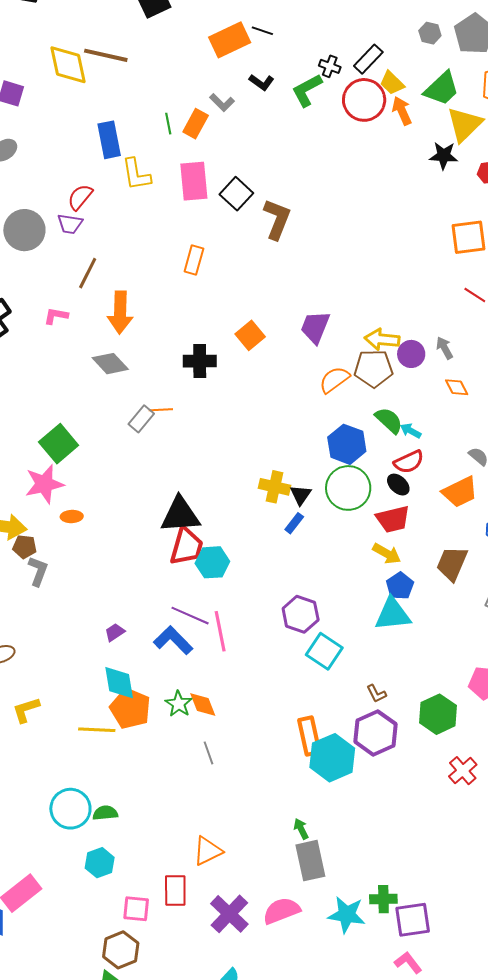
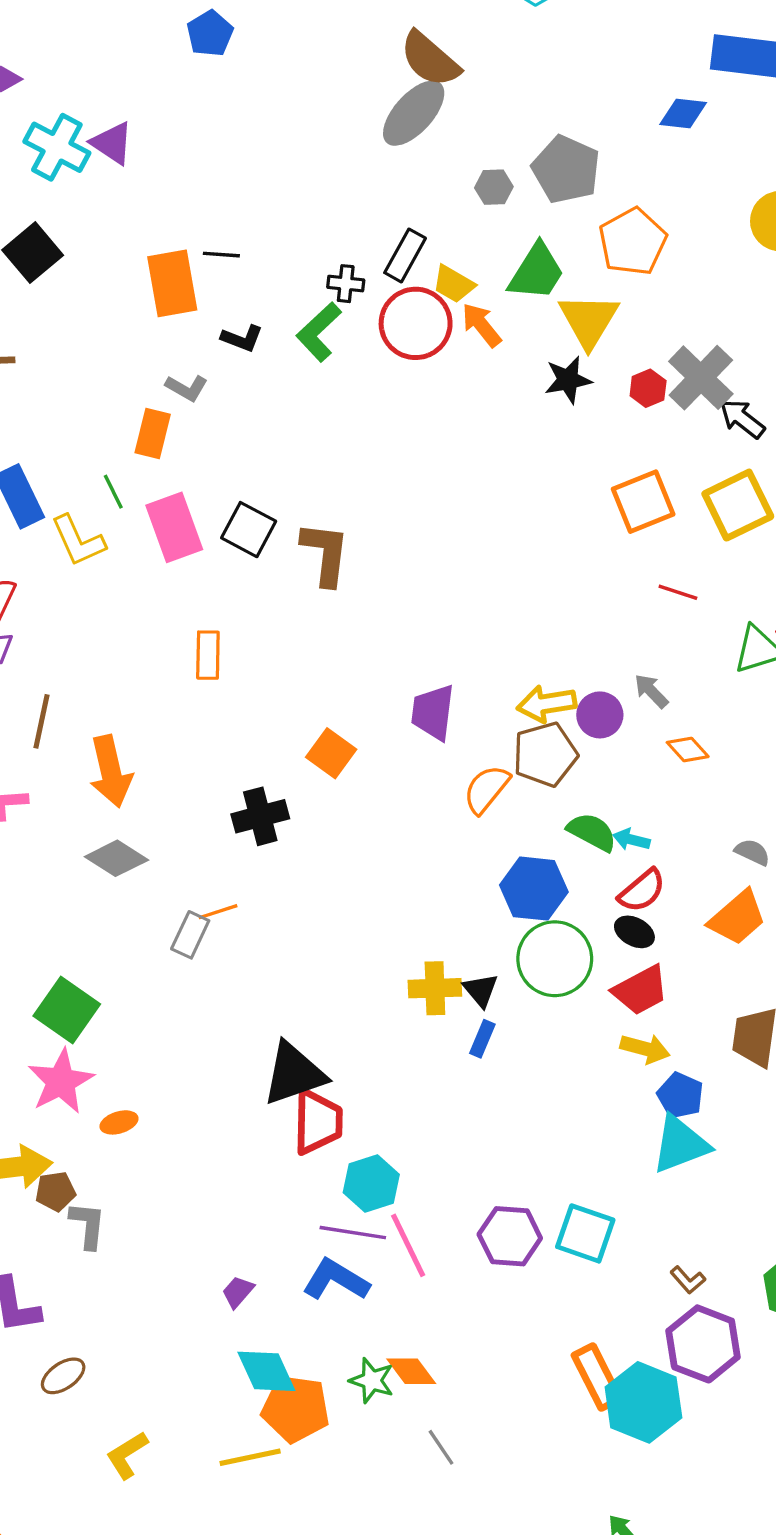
orange rectangle: (230, 40) -> (172, 283), turned -60
green line: (168, 124) -> (113, 492), moved
cyan hexagon: (212, 562) -> (371, 1184), moved
purple hexagon: (301, 614) -> (510, 1236), moved

